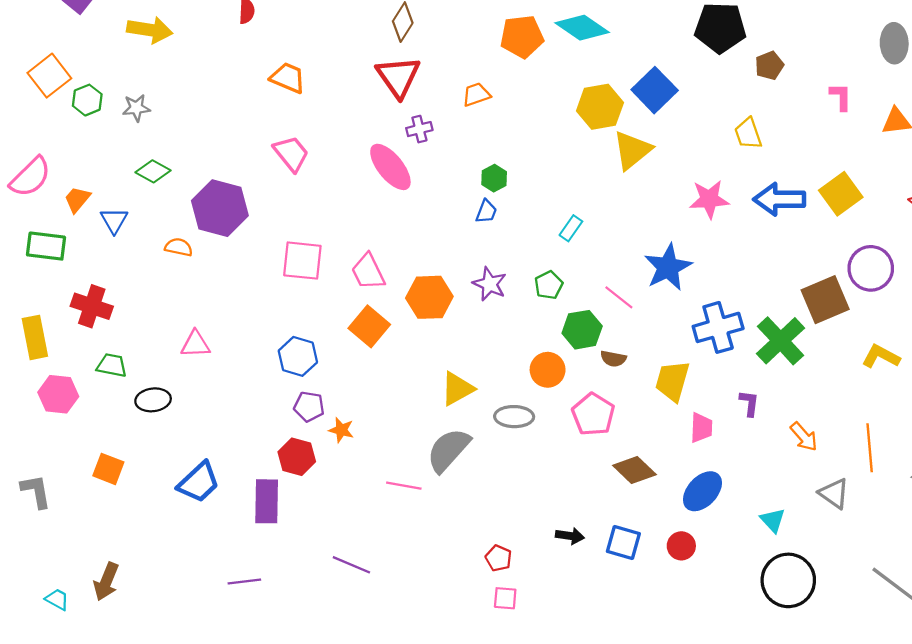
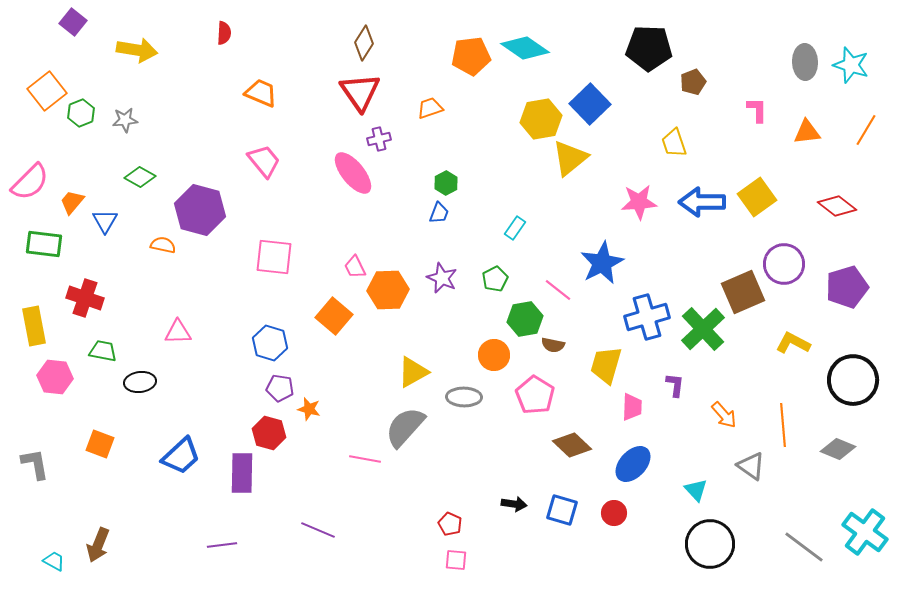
pink trapezoid: (368, 272) -> (355, 267), moved, size x0.7

